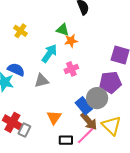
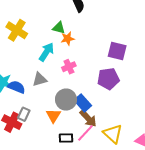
yellow cross: (20, 31) -> (17, 30), size x1.5
blue semicircle: (16, 70) -> (16, 87), moved
gray circle: (97, 98) -> (66, 100), moved
yellow triangle: (111, 126) -> (113, 134), moved
gray rectangle: (24, 130) -> (24, 114), moved

